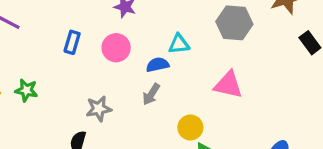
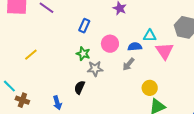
pink circle: (116, 48) -> (110, 44), moved
pink triangle: (228, 85) -> (165, 51), moved, turned 36
green star: (26, 90) -> (83, 54), moved

